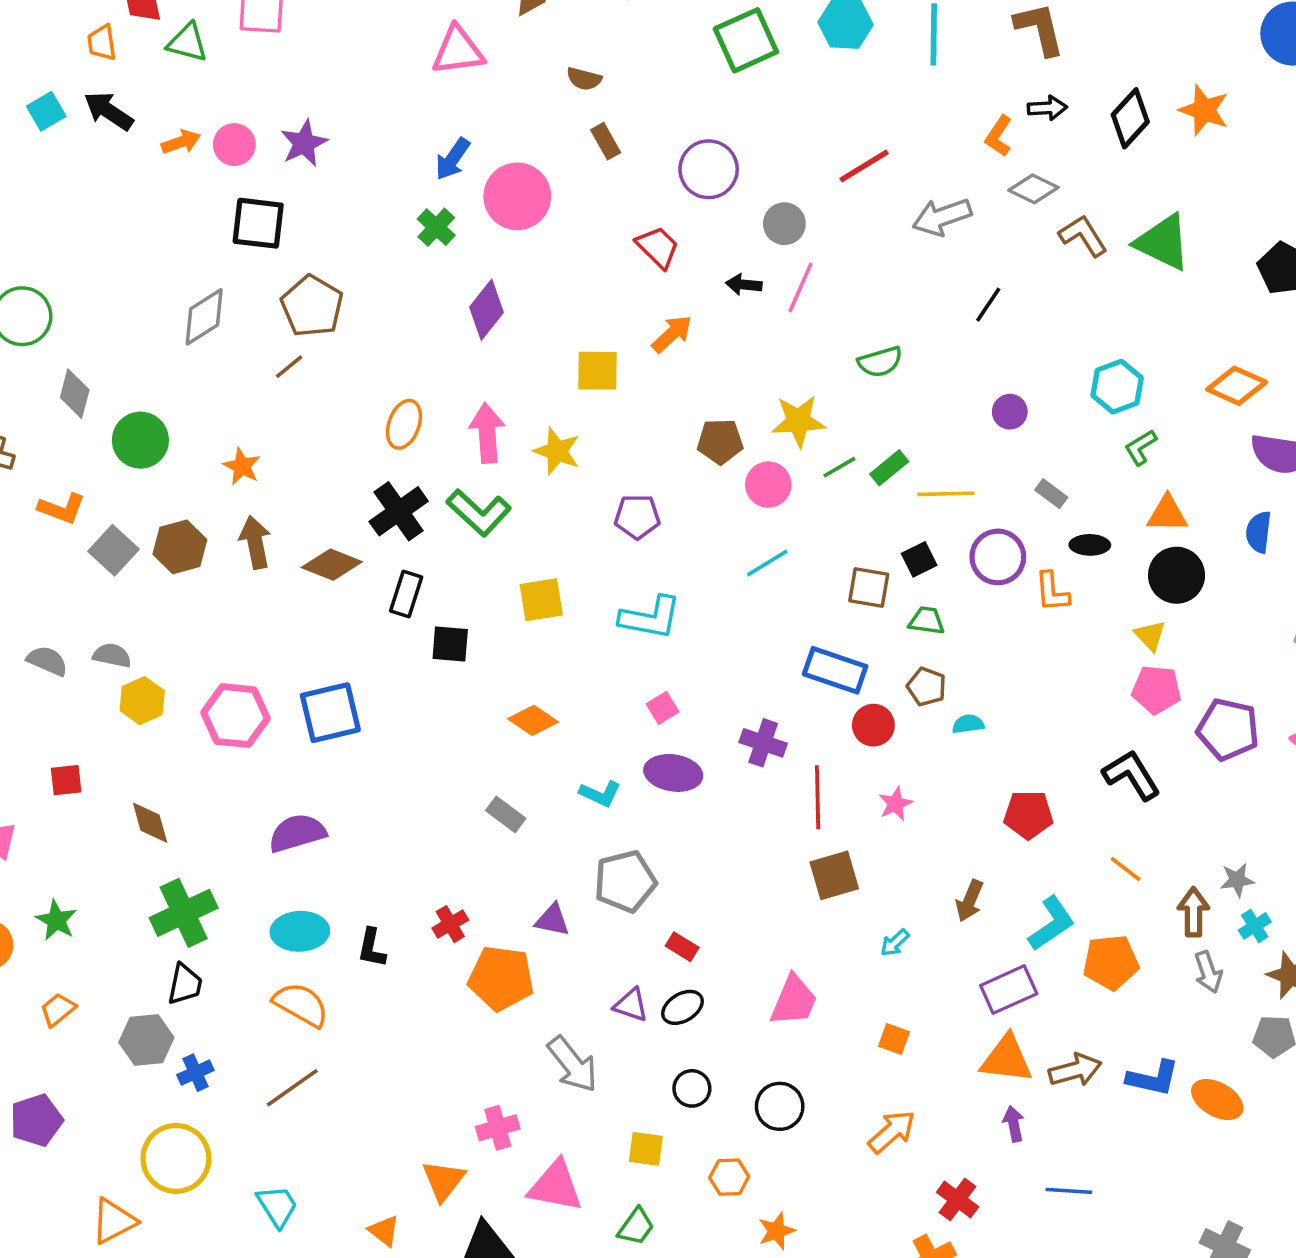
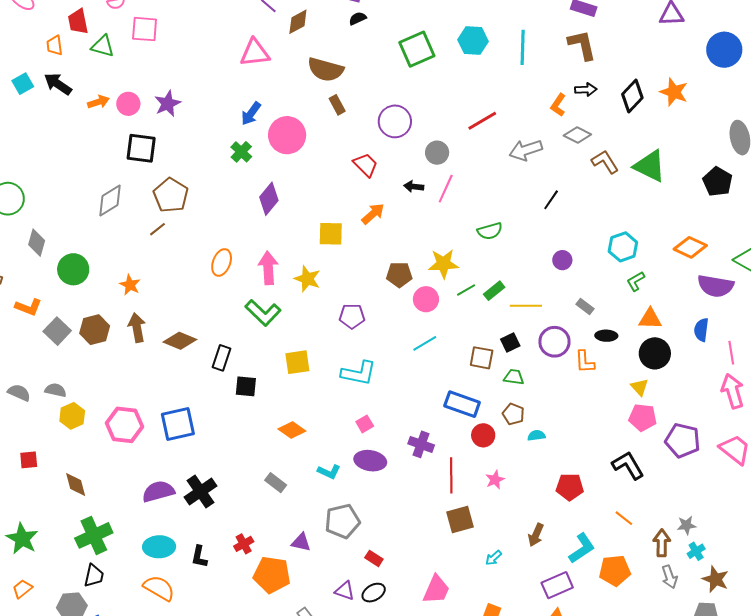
brown semicircle: (584, 79) -> (326, 70), size x1.8
black cross: (399, 511) -> (201, 492), moved
green star: (56, 920) -> (22, 539), size x1.4

